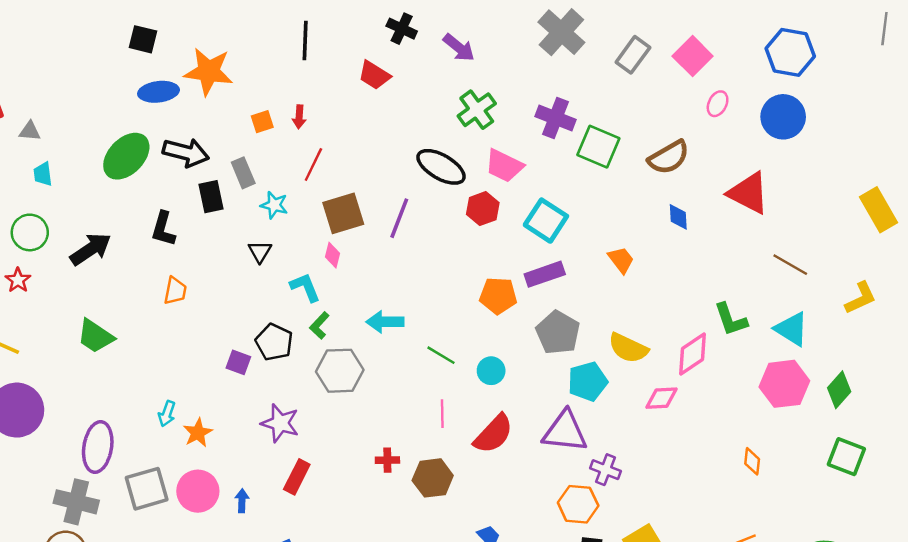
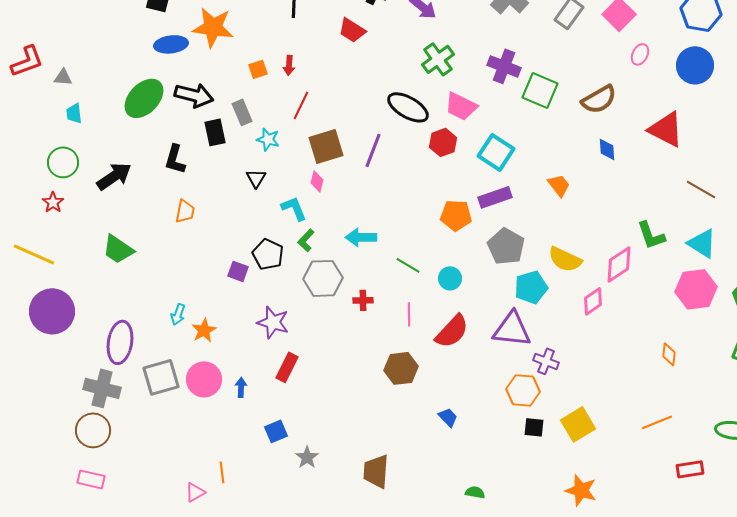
pink diamond: (662, 398) -> (593, 301), turned -32
red cross: (387, 460) -> (363, 300), moved

